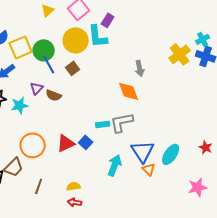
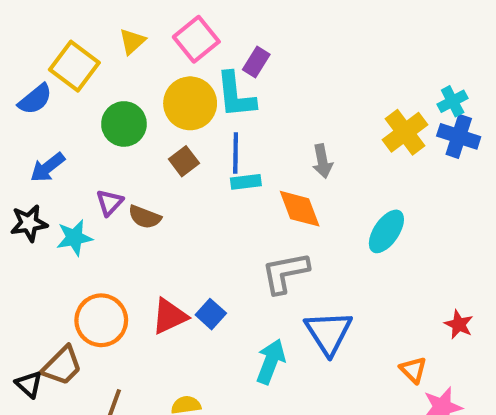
yellow square: (21, 47) -> (74, 66), moved, turned -30
blue line: (49, 64) -> (236, 153), moved, turned 30
cyan rectangle: (103, 124) -> (246, 182), moved
cyan ellipse: (171, 154) -> (386, 231), moved
orange triangle: (149, 169) -> (413, 370), moved

